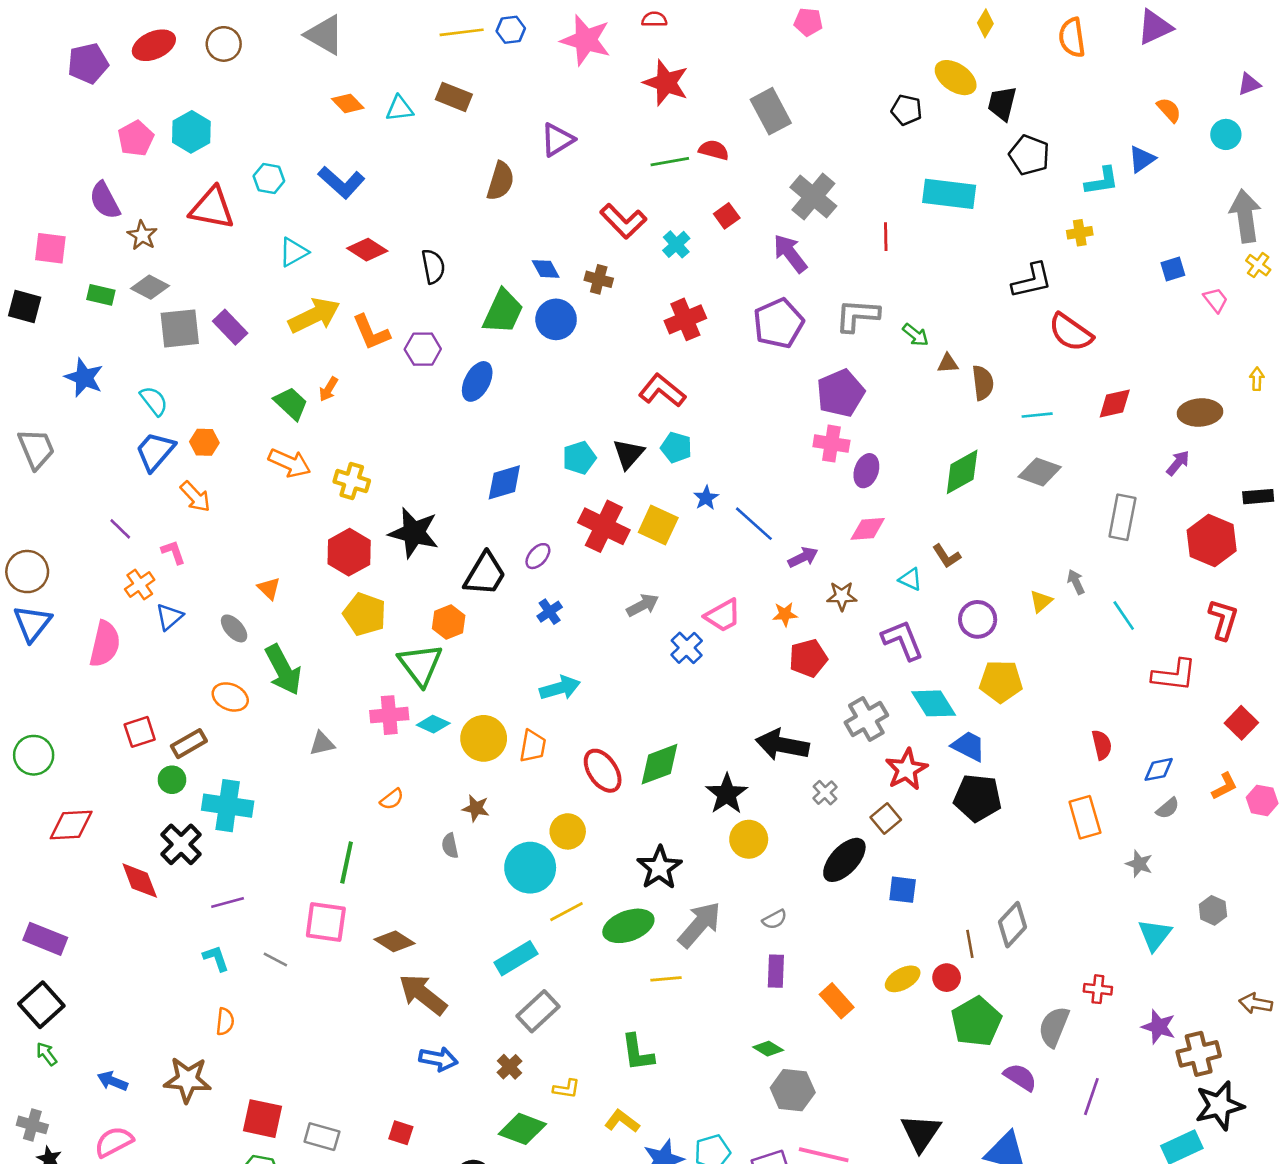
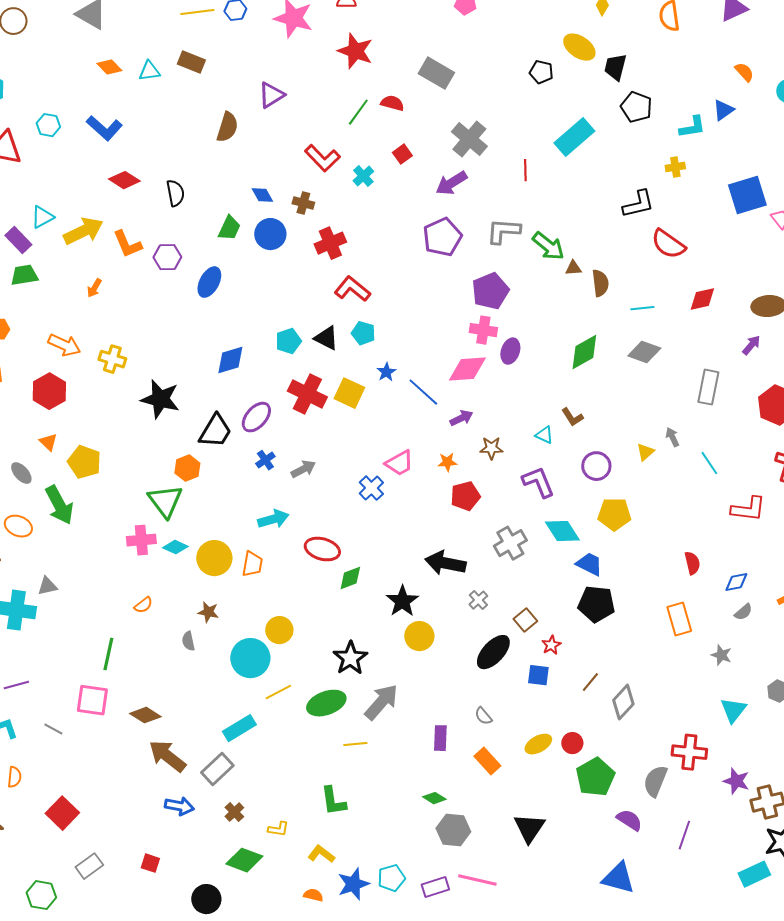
gray rectangle: (771, 111) -> (436, 73), turned -32
green line: (670, 162) -> (358, 112), turned -44
cyan rectangle: (949, 194) -> (574, 137), turned -48
cyan triangle: (294, 252) -> (42, 217), moved
purple arrow: (790, 253) -> (451, 183), turned -84
blue square: (1173, 269) -> (747, 195), size x2.0
green trapezoid: (503, 312) -> (229, 228), size x0.7
red cross: (685, 319) -> (330, 243), moved
green arrow: (916, 335) -> (548, 246), size x1.6
green trapezoid: (291, 403) -> (24, 275), moved, turned -52
black triangle: (628, 454) -> (326, 338), turned -44
pink diamond: (868, 529) -> (467, 369), moved, size x1.4
red hexagon: (349, 552) -> (49, 391), moved
purple ellipse: (538, 556) -> (256, 417), size x1.5
gray arrow: (643, 605) -> (303, 469), moved
yellow pentagon: (365, 614) -> (84, 462), moved
gray triangle: (322, 744) -> (47, 586), moved
green diamond: (659, 764) -> (350, 578), size x0.7
red star: (906, 769) -> (551, 645), moved, size x0.6
red ellipse: (603, 771) -> (322, 549), moved, turned -40
gray semicircle: (775, 919) -> (483, 716), moved, turned 78
brown line: (970, 944) -> (590, 682), moved, turned 50
red cross: (1098, 989) -> (689, 752), size x1.6
gray rectangle: (538, 1011) -> (217, 769), moved
red square: (263, 1119) -> (62, 813), moved, turned 32
black triangle: (921, 1133) -> (529, 828), moved
gray rectangle: (322, 1137) -> (89, 866), turned -52

